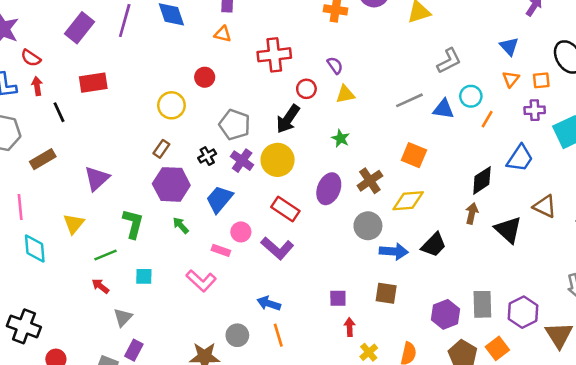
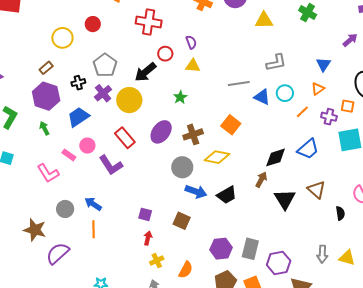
orange square: (541, 80) -> (348, 106), moved
orange line: (487, 119) -> (302, 112), moved
gray circle: (237, 335) -> (65, 209), moved

